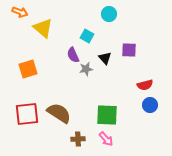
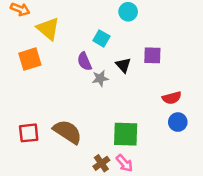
orange square: (28, 69) -> (30, 59), moved
red square: (27, 114) -> (29, 133), size x0.7
brown cross: (78, 139) -> (101, 163), moved, turned -32

